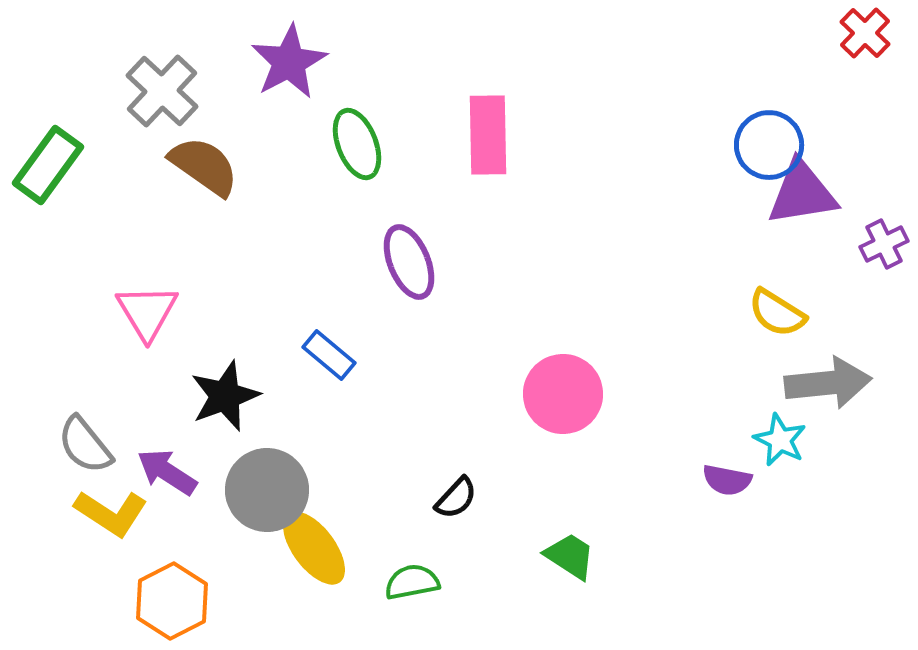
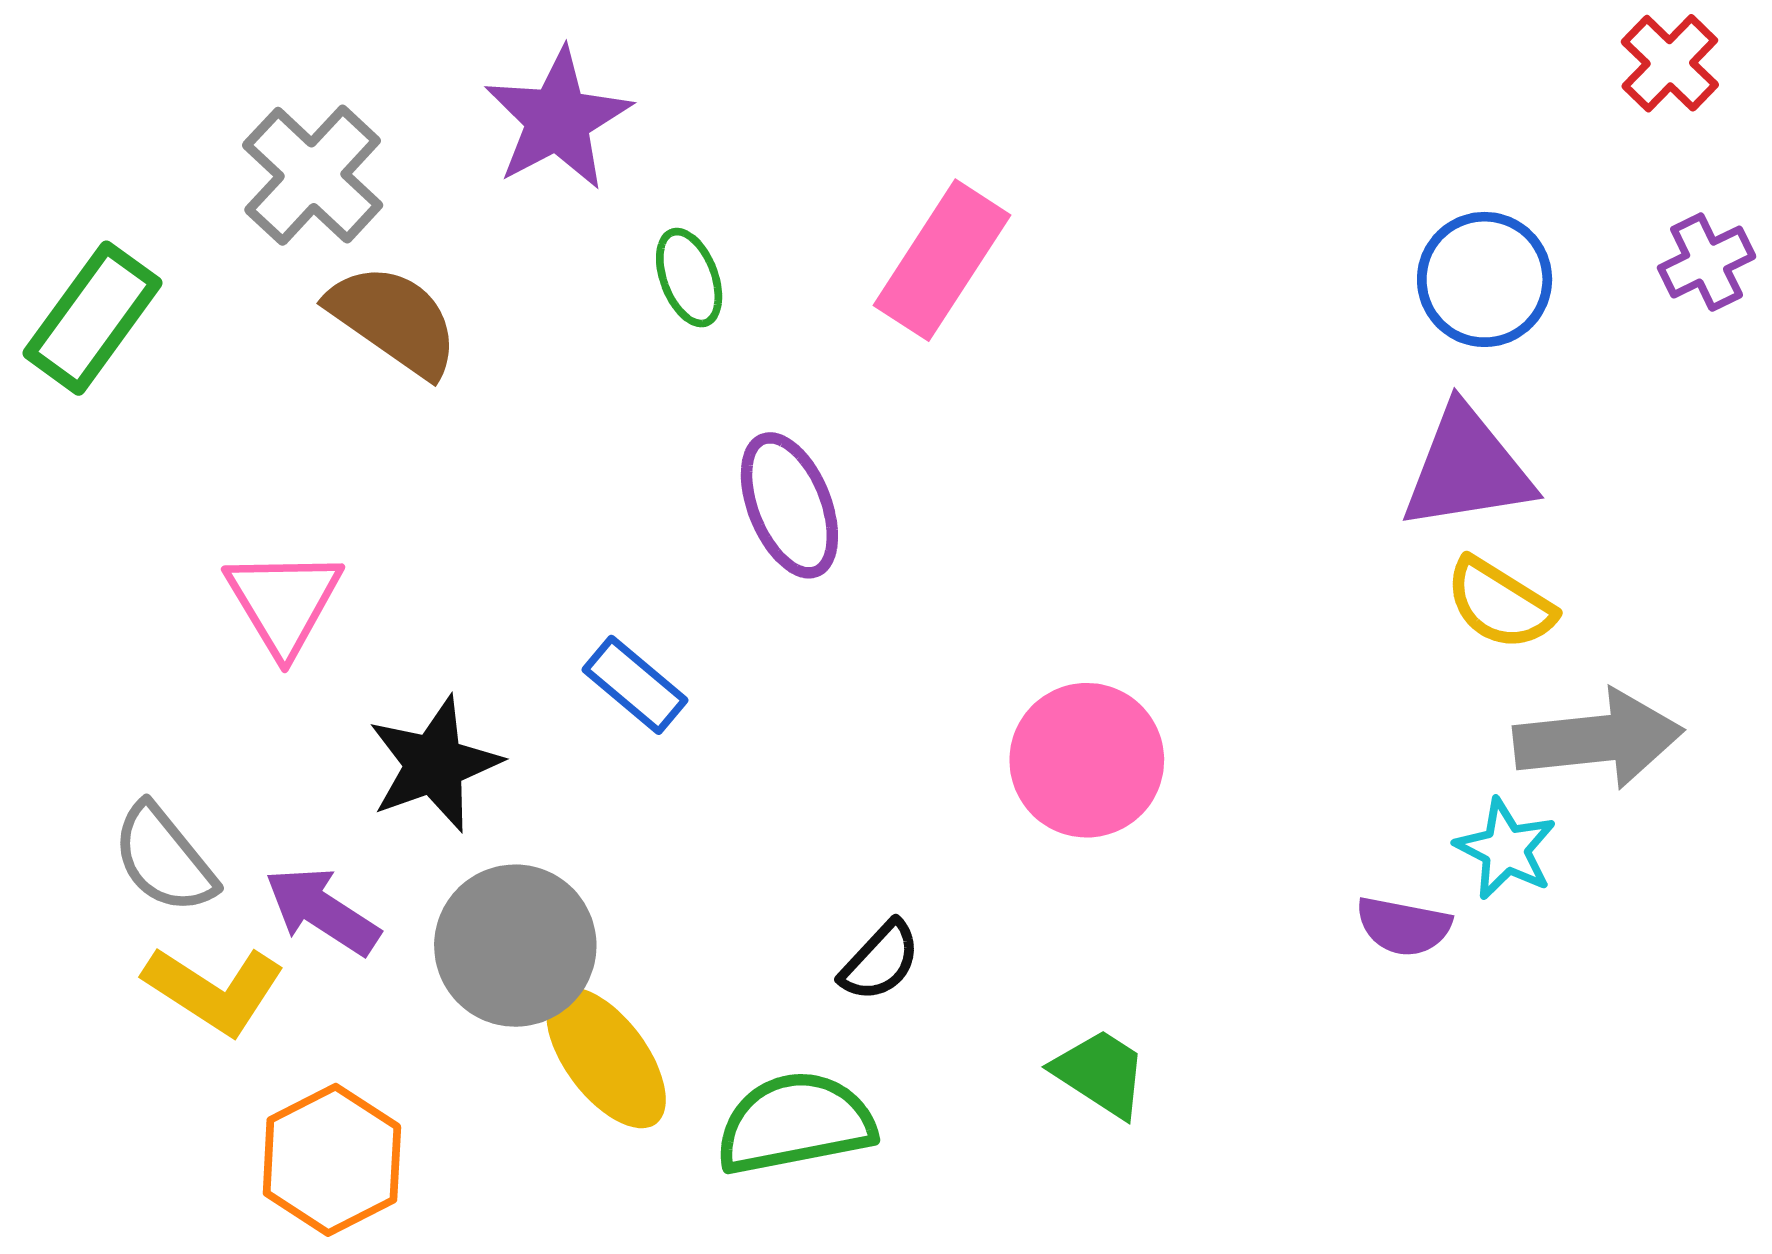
pink rectangle: (488, 135) -> (942, 260), turned 34
green ellipse: (357, 144) -> (689, 278), size x0.7
purple triangle: (802, 193) -> (1467, 469), moved
purple cross: (884, 244) -> (1707, 262), moved
green semicircle: (412, 582) -> (795, 1123), size x1.5

